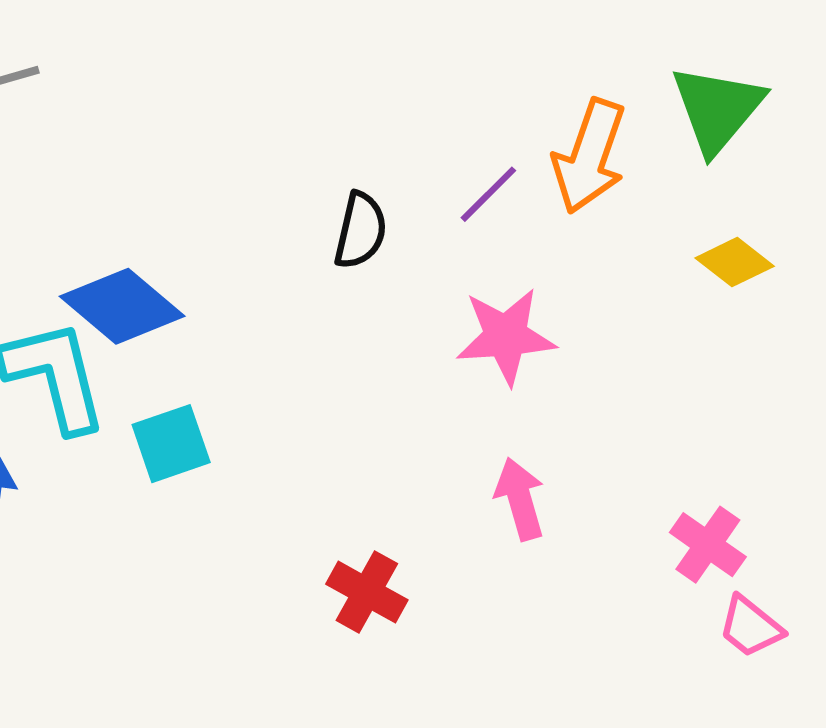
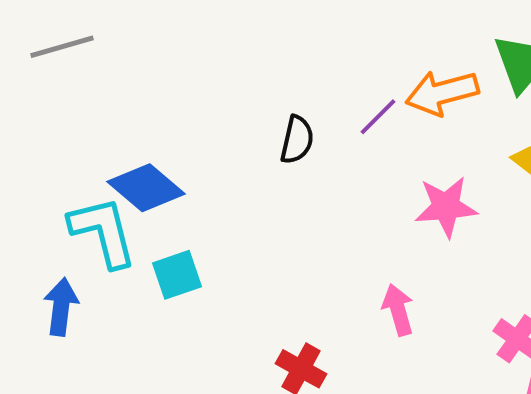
orange arrow: (589, 156) -> (442, 93), turned 56
pink star: (506, 336) -> (446, 207), moved

